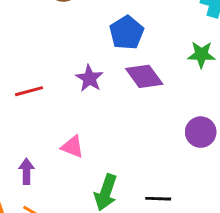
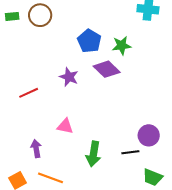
green star: (201, 55) -> (122, 46), moved
purple circle: (201, 132) -> (149, 135), moved

